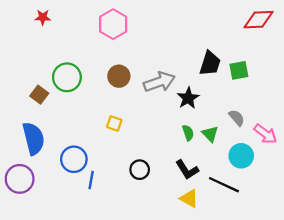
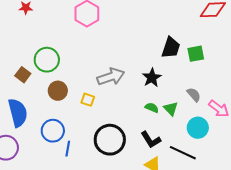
brown circle: (119, 76) -> (58, 91), moved
gray arrow: (159, 82) -> (111, 77), moved
green semicircle: (188, 133) -> (152, 108), turned -48
black circle: (140, 170) -> (110, 140), size x1.8

